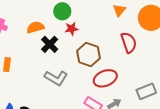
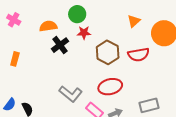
red semicircle: (129, 43) -> (139, 55), turned 90
brown hexagon: (88, 55) -> (108, 52), moved
gray L-shape: (56, 78) -> (71, 94), moved

